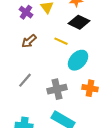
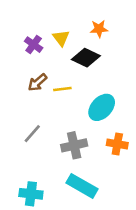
black diamond: (79, 22) -> (86, 58), moved
yellow line: (61, 41) -> (62, 89), moved, turned -32

